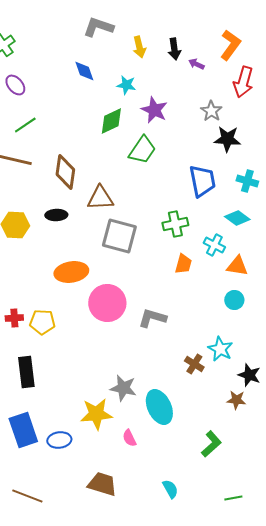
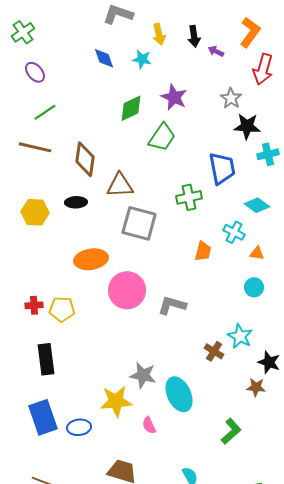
cyan star: (126, 85) -> (142, 59), moved
cyan cross: (247, 181) -> (268, 154), moved, turned -30
green cross: (175, 224) -> (189, 197), moved
orange triangle: (237, 266) -> (257, 253), size x0.7

